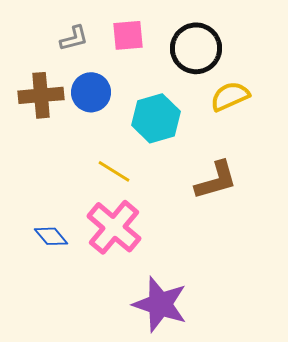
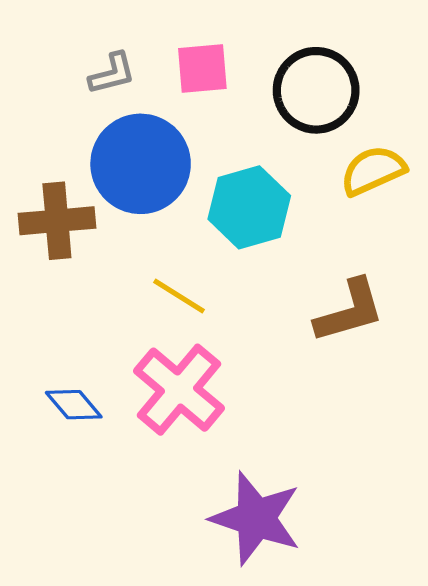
blue circle: (91, 92) -> (141, 164), size x1.5
brown cross: (41, 95) -> (57, 221), moved

